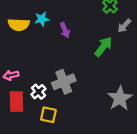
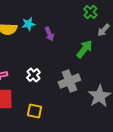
gray cross: (64, 82) -> (69, 81), moved
white cross: (38, 92) -> (33, 75), moved

